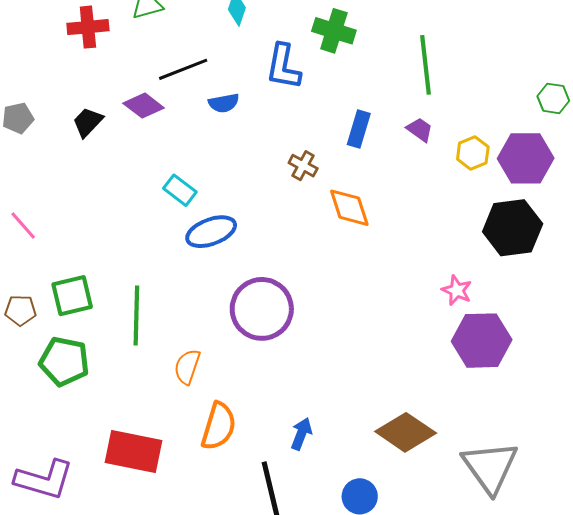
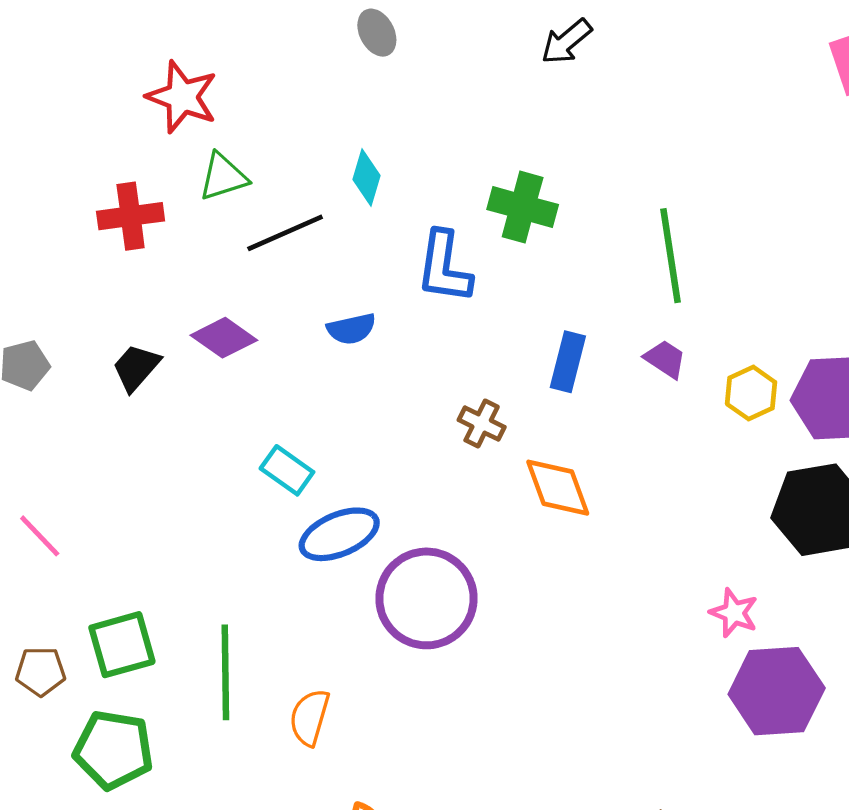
black line: (183, 69) -> (285, 233), moved
purple circle: (262, 309) -> (426, 598), moved
orange semicircle: (187, 367) -> (310, 717), moved

